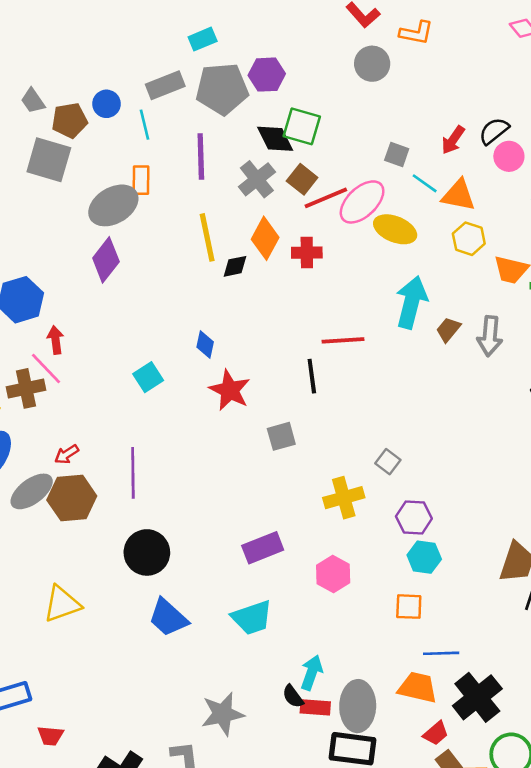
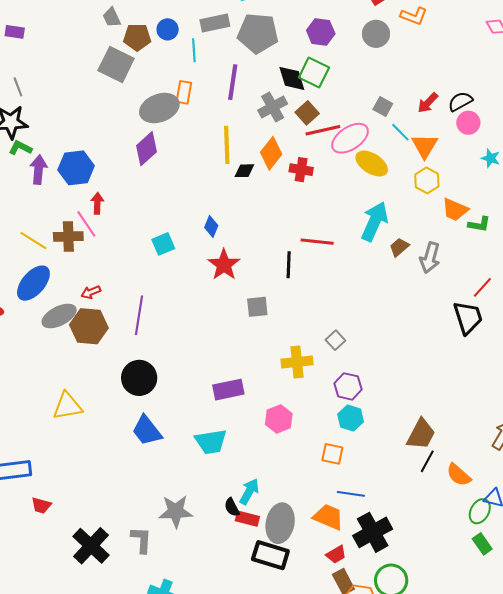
purple hexagon: (267, 75) -> (321, 32), moved
orange triangle: (459, 195) -> (425, 146), turned 40

